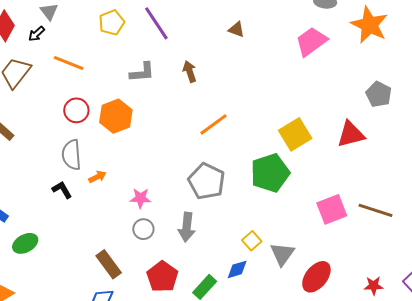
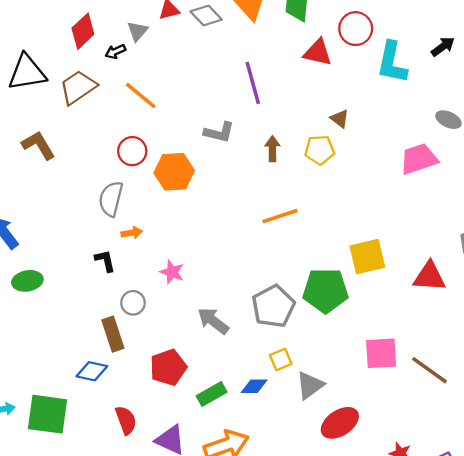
yellow pentagon: (112, 23) -> (320, 150), moved
gray pentagon: (207, 181) -> (273, 306), moved
black L-shape: (62, 190) -> (105, 261), moved
gray arrow: (187, 227) -> (213, 321), turned 104
gray circle: (143, 229) -> (133, 303), moved

